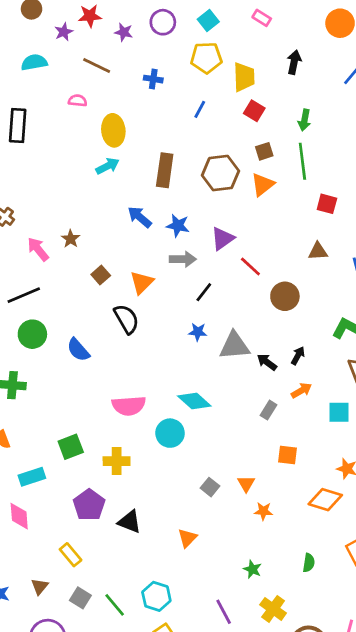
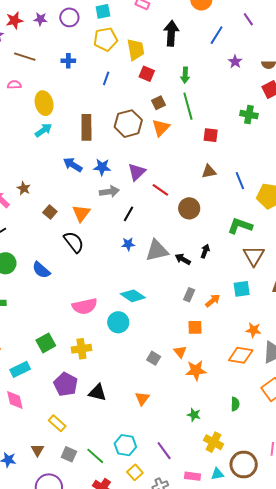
cyan square: (208, 21) -> (103, 11), turned 35
purple star: (124, 32) -> (40, 19), moved
black arrow: (294, 62) -> (171, 33), size x1.4
orange arrow: (301, 390) -> (213, 301), moved
orange square: (288, 455) -> (195, 327), moved
orange star: (263, 511) -> (196, 370), size x1.5
purple line: (224, 612) -> (164, 451), moved

